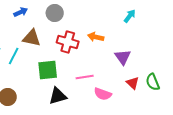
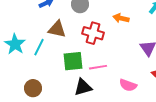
orange arrow: (96, 37) -> (121, 18), moved
pink line: (85, 77) -> (98, 67), moved

